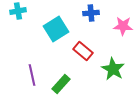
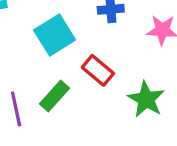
green rectangle: (61, 84) -> (55, 96), moved

